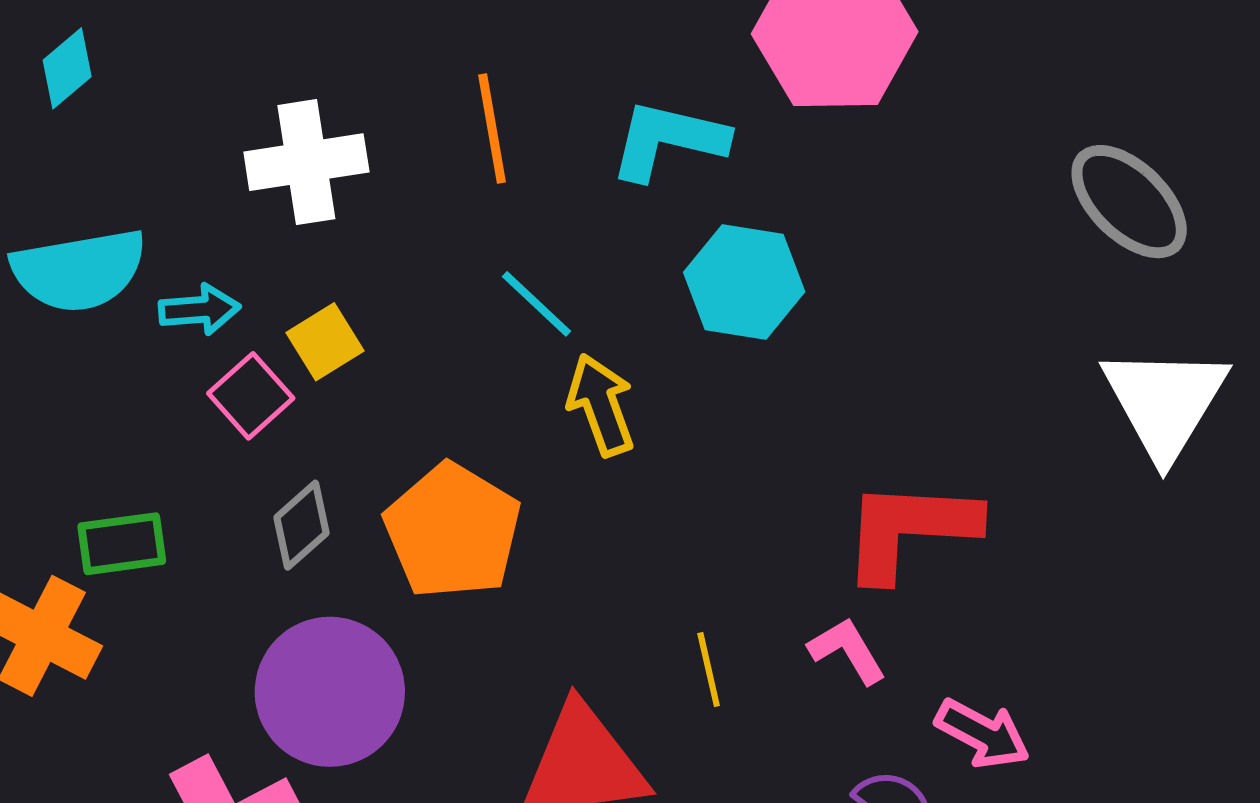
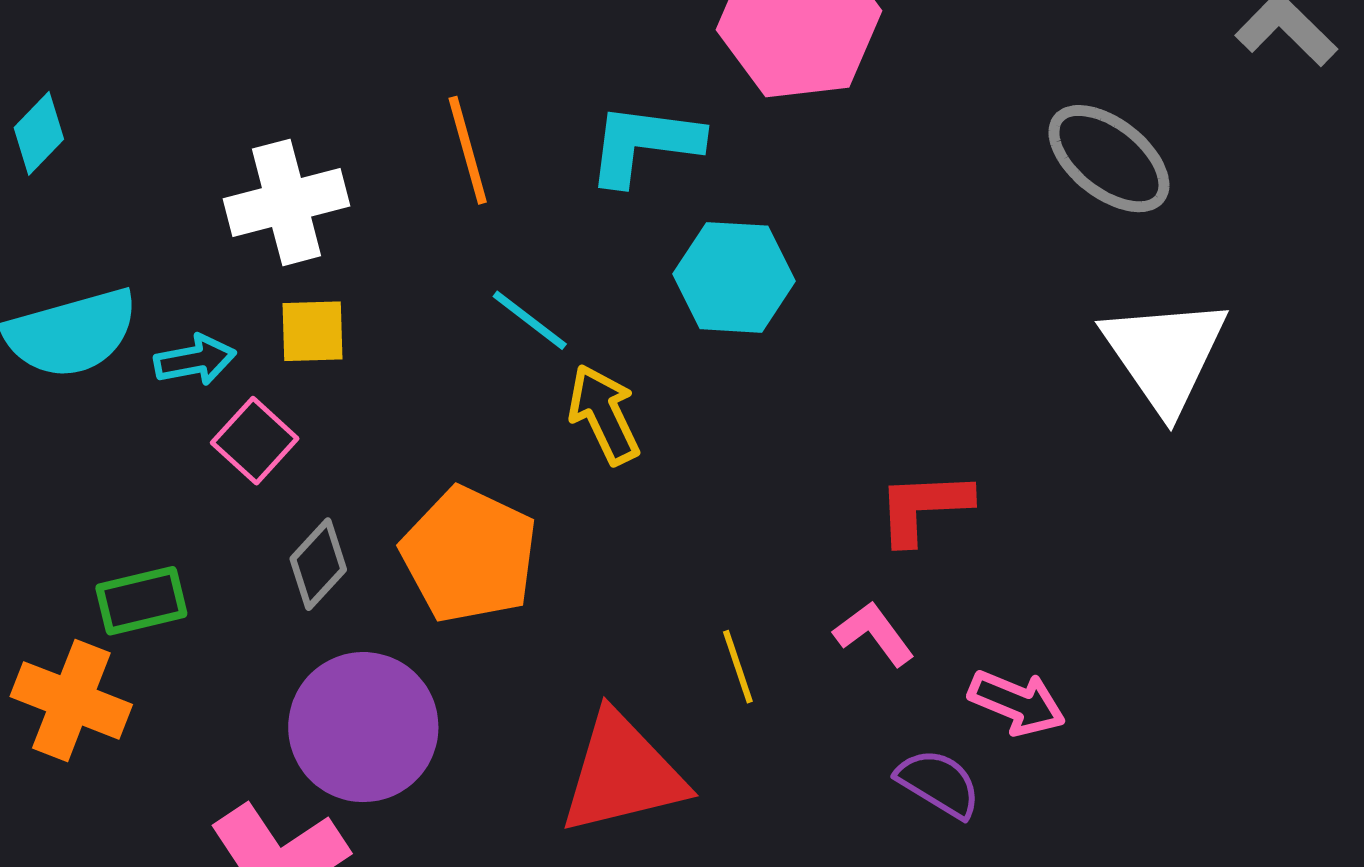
yellow square: (325, 342) -> (312, 331), moved, turned 36
red L-shape: (910, 530) -> (924, 507), size x0.7

